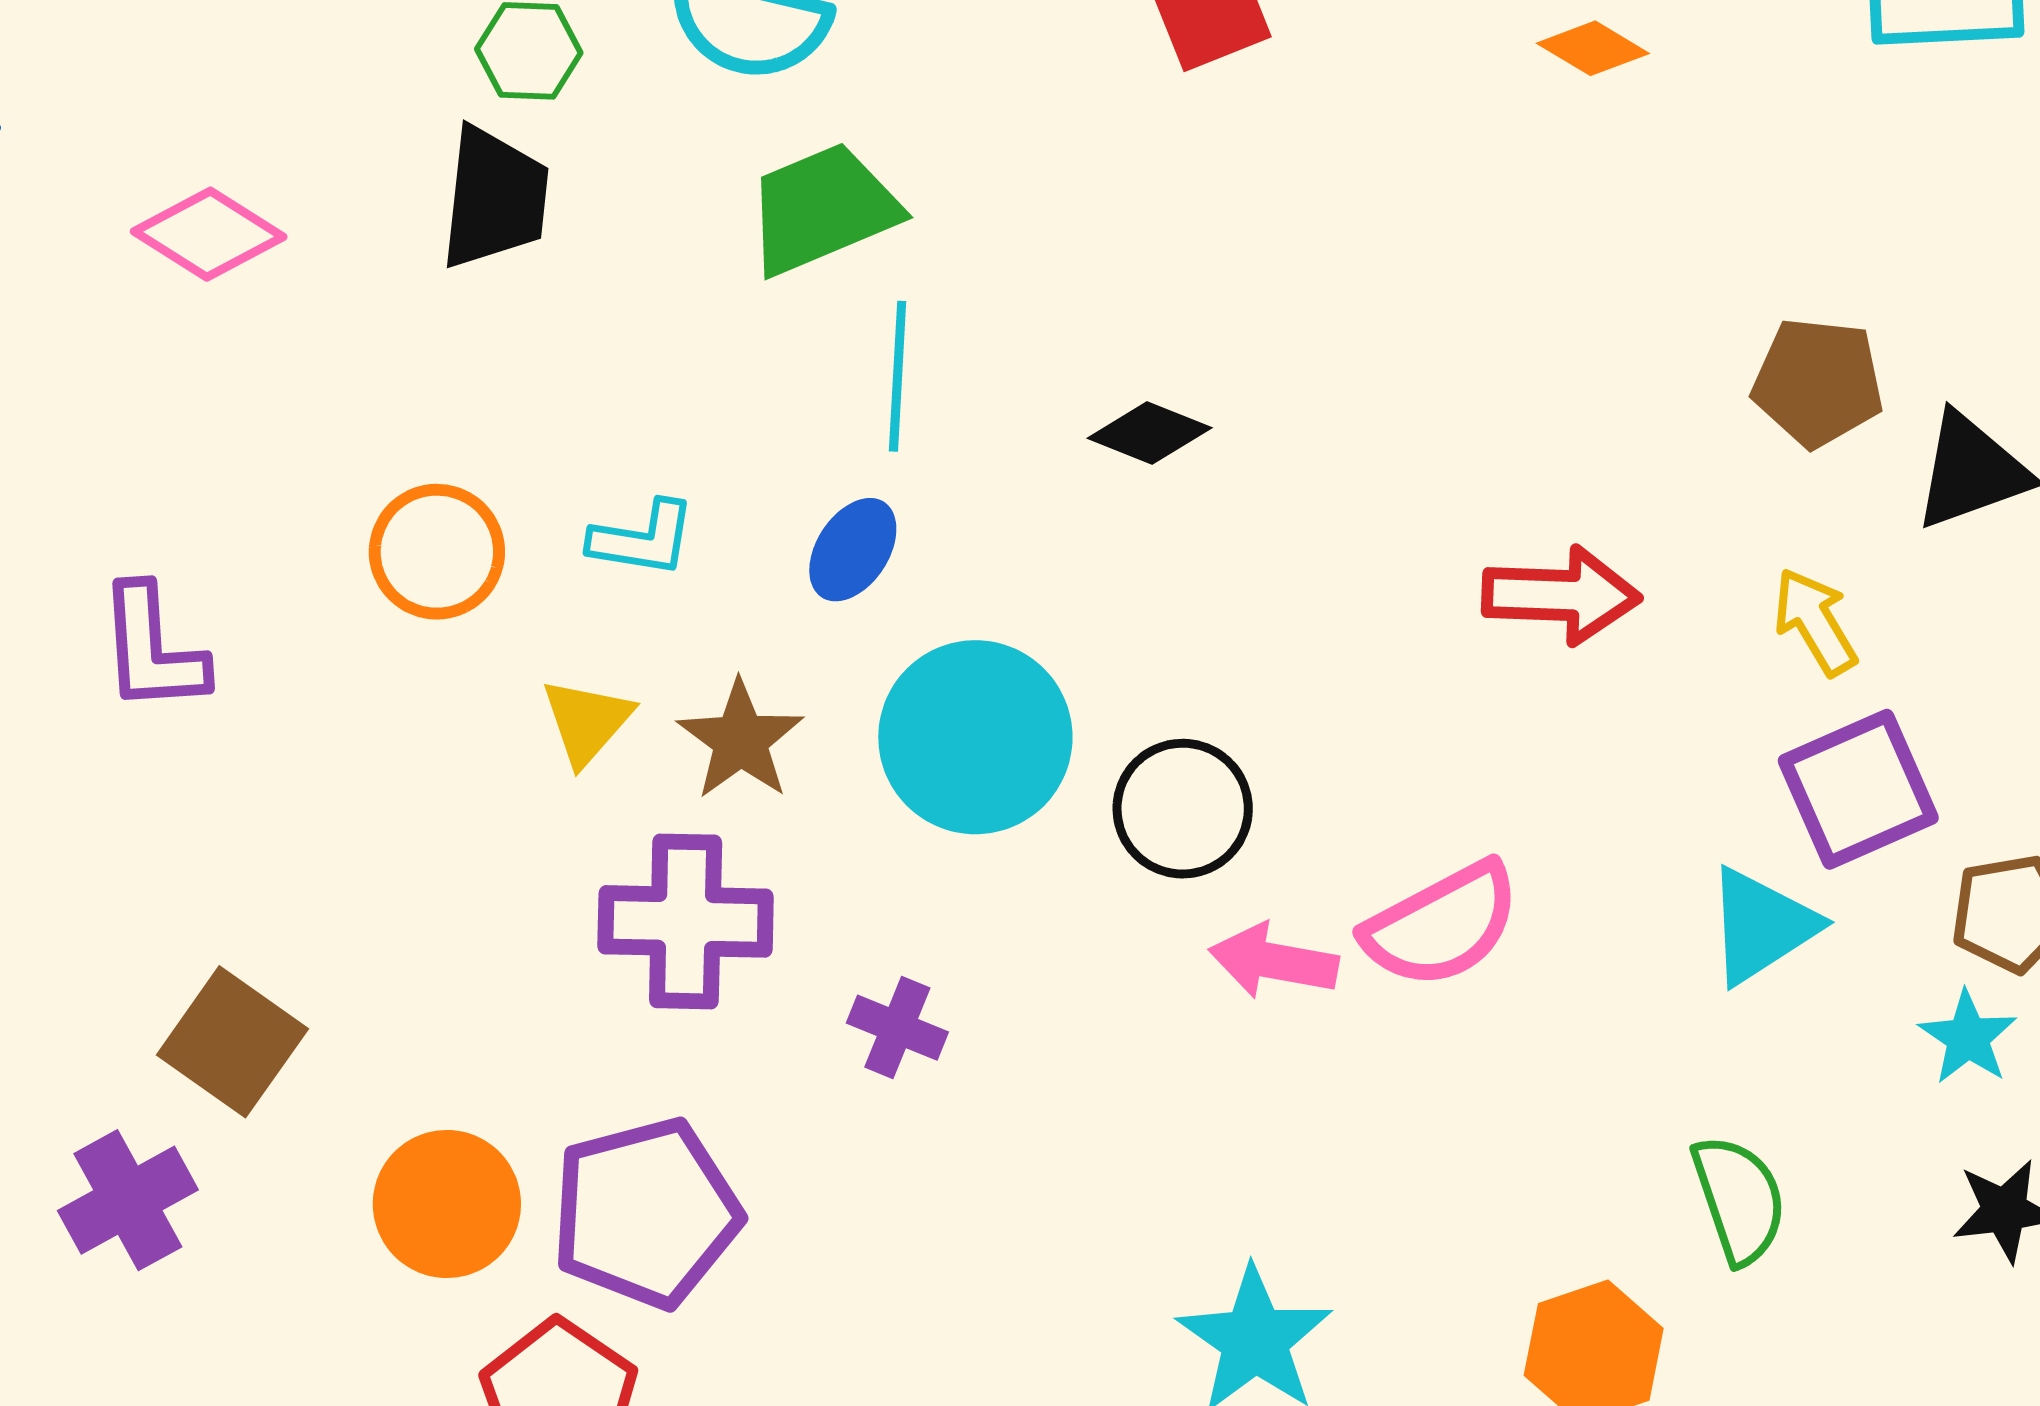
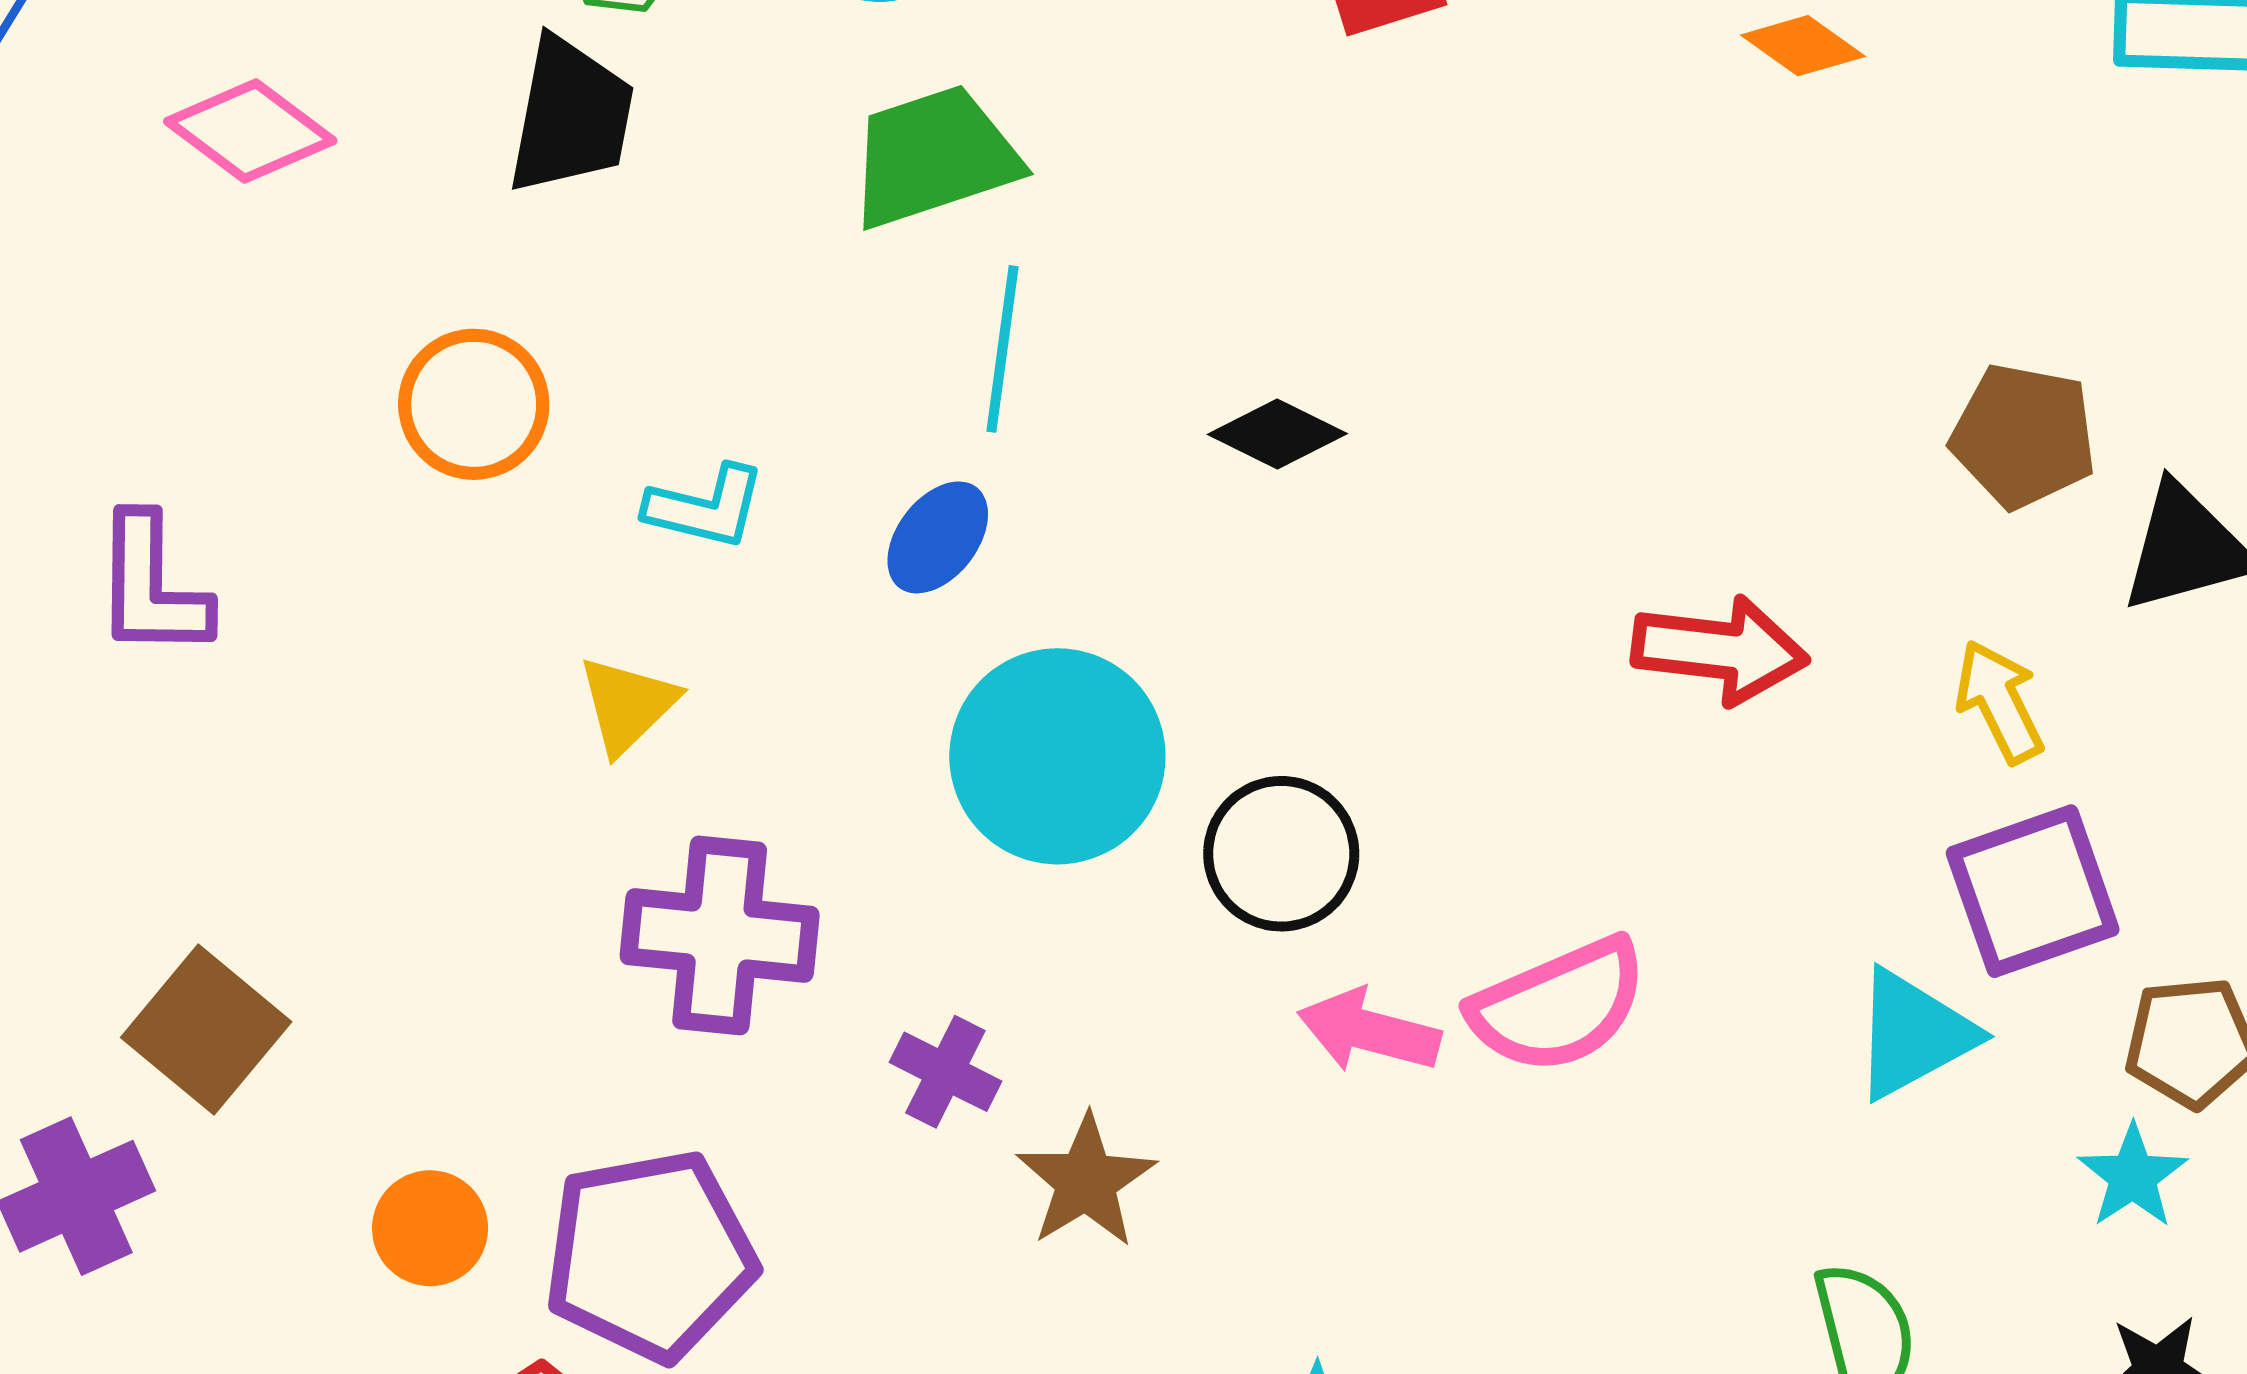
orange circle: (437, 552) -> (474, 404), moved
brown star: (740, 740) -> (1086, 1181), moved
orange circle: (447, 1204) -> (430, 1228), size x0.7

